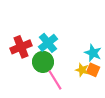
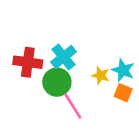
red cross: (21, 47) -> (28, 62), turned 30
yellow star: (82, 70) -> (101, 75), moved

